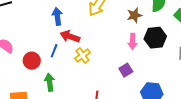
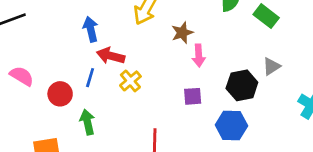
brown star: (134, 15) -> (182, 33), moved
black hexagon: (155, 38) -> (242, 85), moved
purple square: (126, 70) -> (193, 96), turned 32

